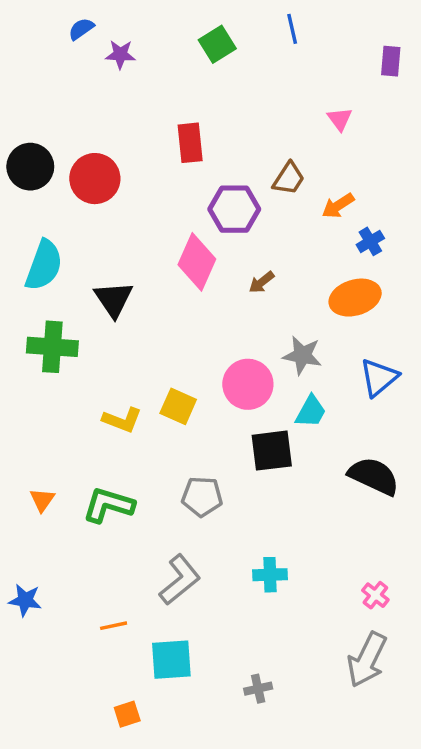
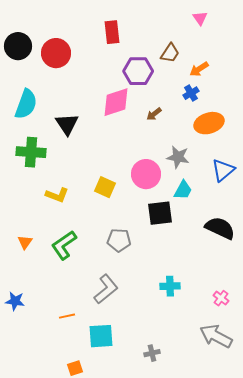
blue cross: (370, 241) -> (191, 93), moved
pink diamond: (197, 262) -> (116, 102), turned 48
yellow L-shape: (122, 420) -> (57, 195), moved
green L-shape: (108, 505) -> (64, 245), turned -52
cyan cross: (270, 575) -> (170, 286), moved
gray arrow: (367, 660) -> (216, 336), turned 92

